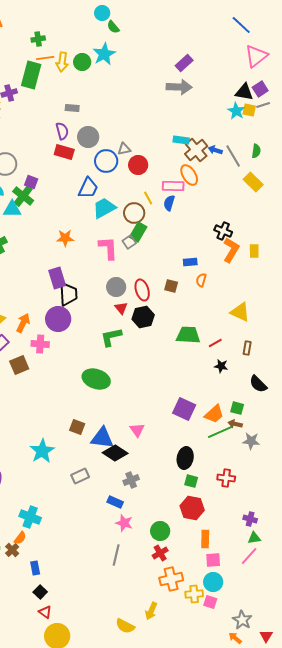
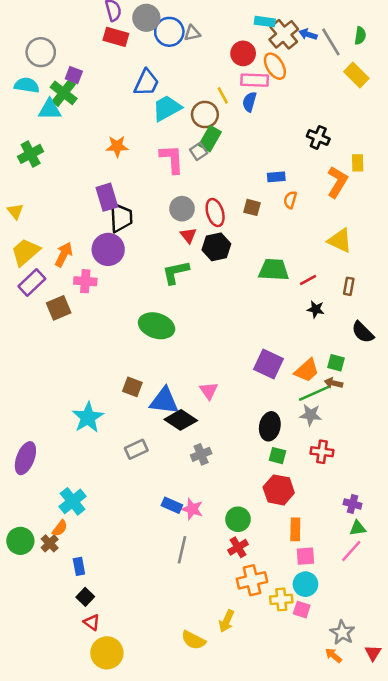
blue circle: (106, 161) -> (169, 32), moved
red circle: (138, 165) -> (243, 53), moved
orange L-shape: (231, 250) -> (337, 182), moved
gray star: (251, 441) -> (311, 415), moved
blue rectangle: (115, 502) -> (172, 505), moved
cyan cross: (30, 517) -> (73, 501), turned 30

